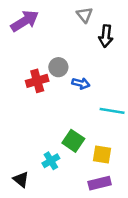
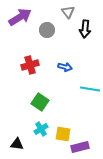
gray circle: (58, 67) -> (47, 30), moved
green square: (73, 141) -> (40, 102), moved
yellow square: (102, 155) -> (63, 134), moved
black triangle: (21, 179) -> (17, 144), turned -32

